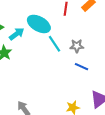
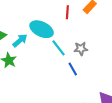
blue line: (81, 67) -> (73, 69), moved, turned 40

